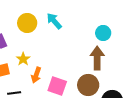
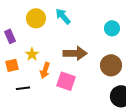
brown arrow: (97, 58) -> (75, 53), moved, turned 90
brown circle: (88, 85) -> (111, 65), moved

